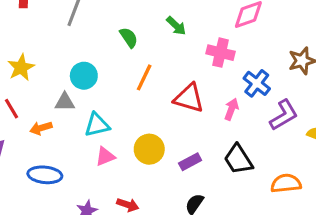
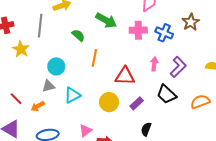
green arrow: (176, 26) -> (106, 20), size x1.5
yellow star: (21, 68) -> (21, 49), moved
blue cross: (257, 83) -> (164, 33), moved
red triangle: (189, 98) -> (125, 76), moved
purple L-shape: (284, 115) -> (178, 67), moved
pink triangle: (105, 156) -> (85, 130), moved

